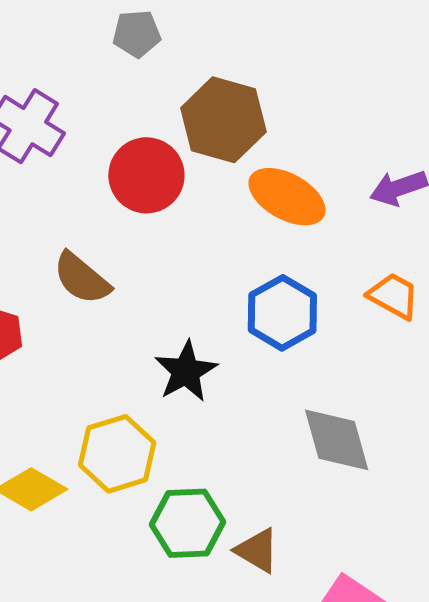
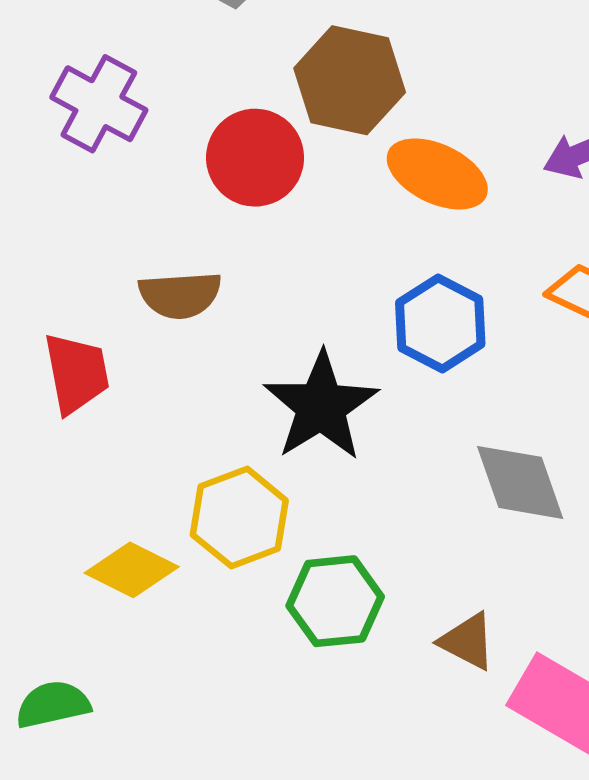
brown semicircle: (82, 278) -> (180, 295), turned -40
black star: (186, 371) -> (321, 406), size x1.4
brown triangle: (257, 550) -> (467, 641), moved

